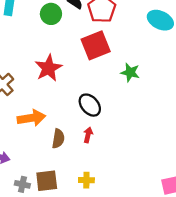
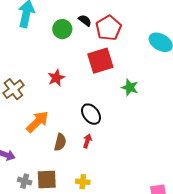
red star: (48, 68) -> (56, 78), size x0.7
orange arrow: (31, 118) -> (37, 122), turned -40

